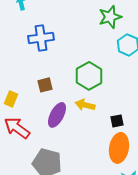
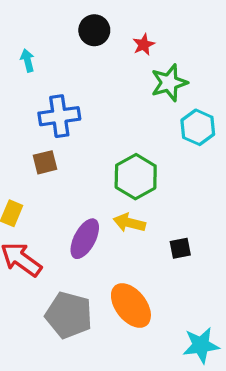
brown square: (45, 85) -> (45, 162), moved
orange ellipse: (119, 148) -> (131, 306), moved, turned -48

